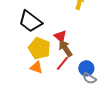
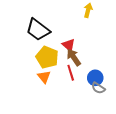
red line: (62, 63) -> (71, 73), turned -56
orange triangle: (36, 67) -> (44, 77), turned 32

